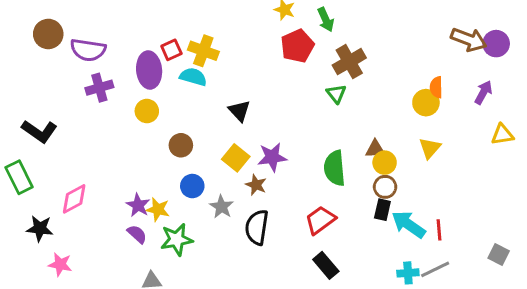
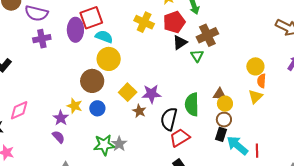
red square: (171, 50) -> (91, 18), size x1.6
yellow cross: (203, 51) -> (144, 22), moved
orange semicircle: (436, 87) -> (262, 81), moved
yellow circle: (147, 111) -> (109, 59), moved, size x1.5
black triangle: (239, 111) -> (180, 43), moved, turned 35
brown circle: (181, 145) -> (92, 81), size x1.5
gray star: (222, 207) -> (119, 144), moved
yellow star: (158, 209) -> (75, 106), moved
black semicircle: (257, 227) -> (169, 119), moved
green star: (177, 239) -> (104, 145), moved

